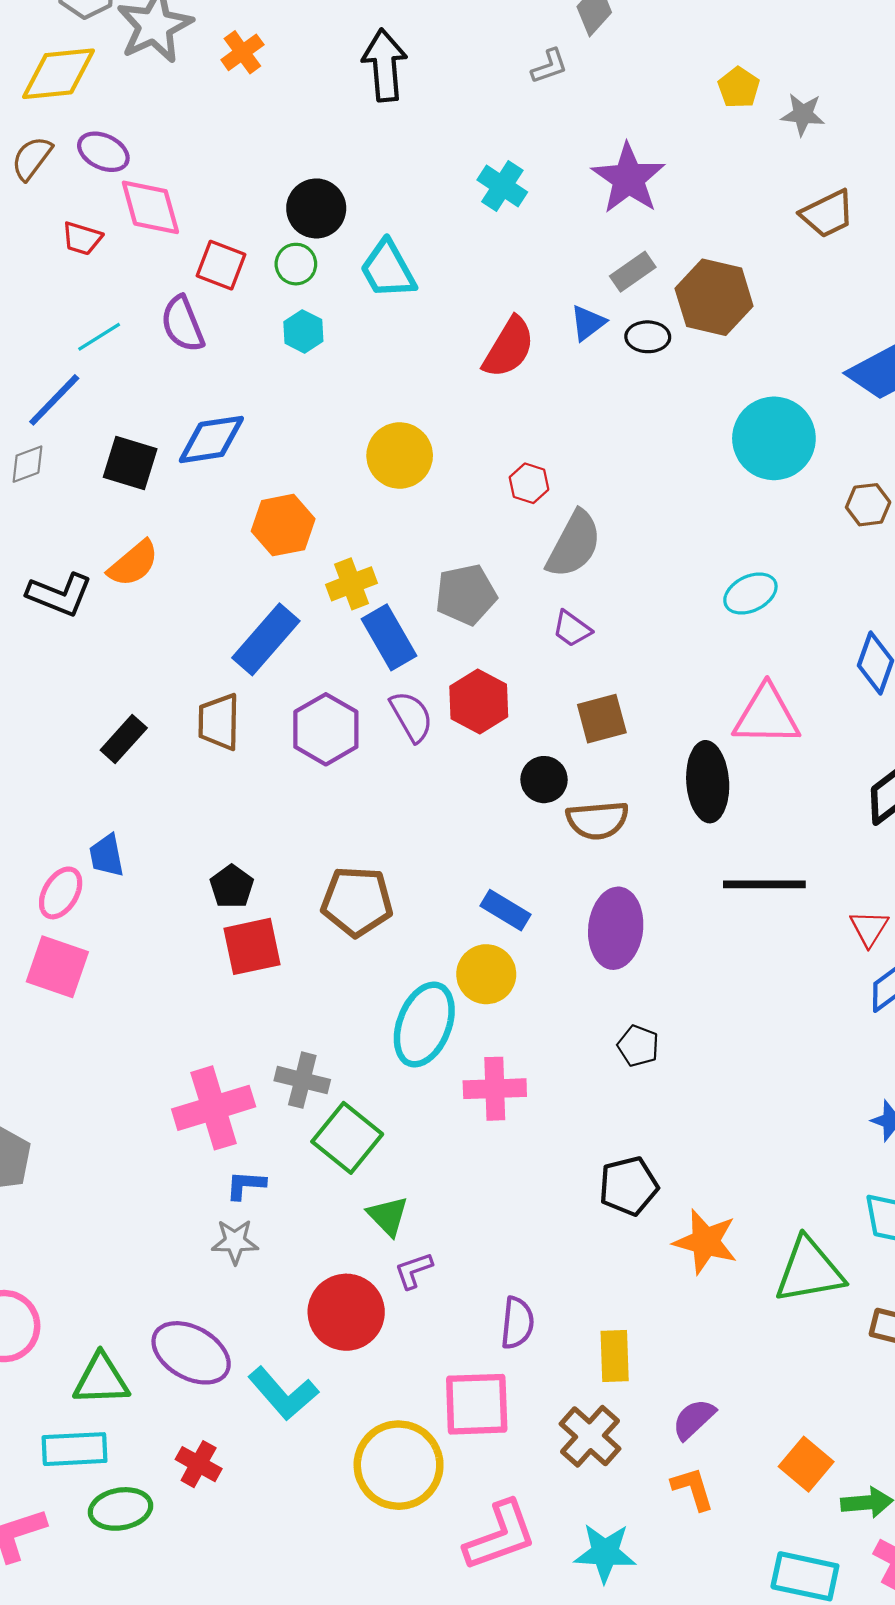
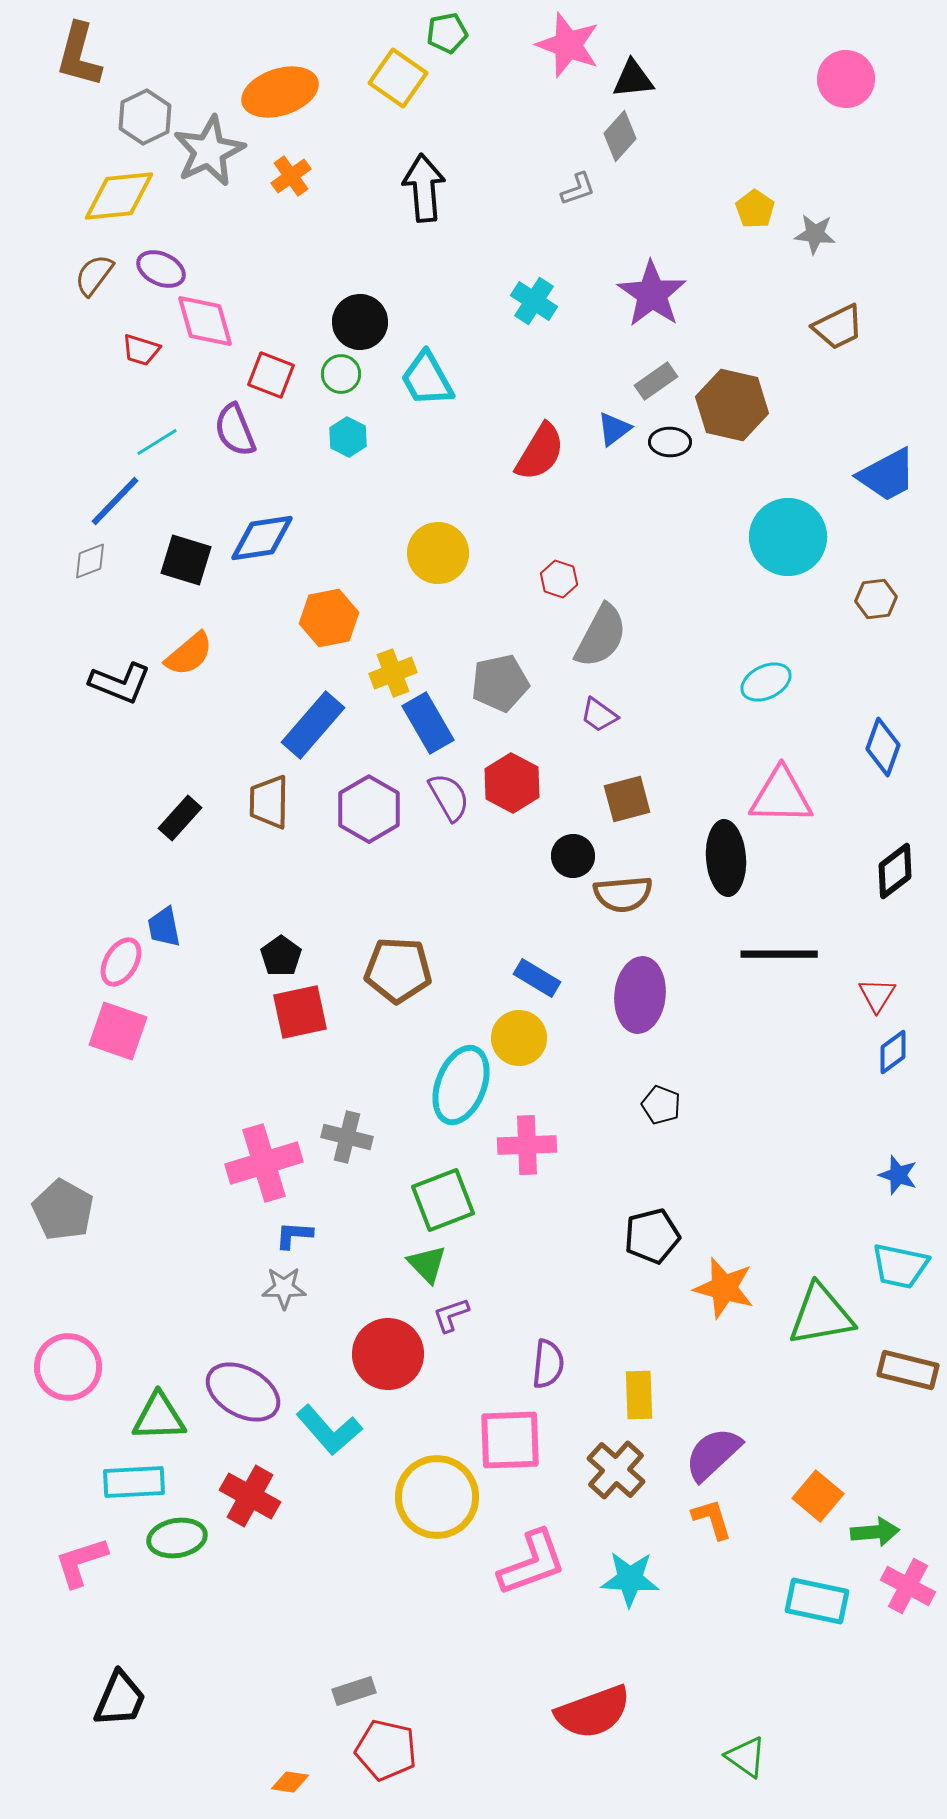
green square: (347, 1138) -> (443, 1200), moved, turned 30
purple semicircle: (694, 1419) -> (713, 1454), size x1.4
red cross: (199, 1464) -> (250, 1496), size x1.4

